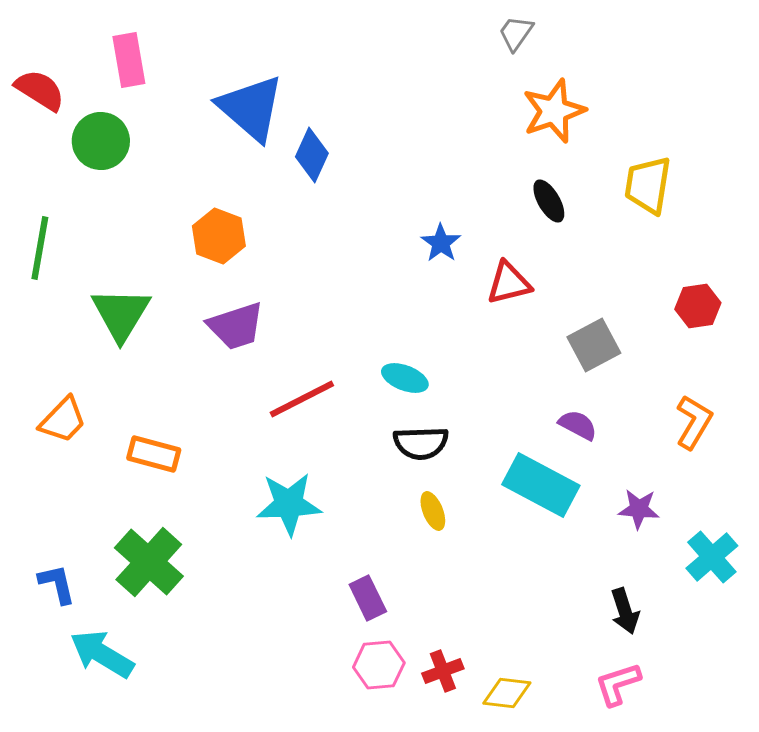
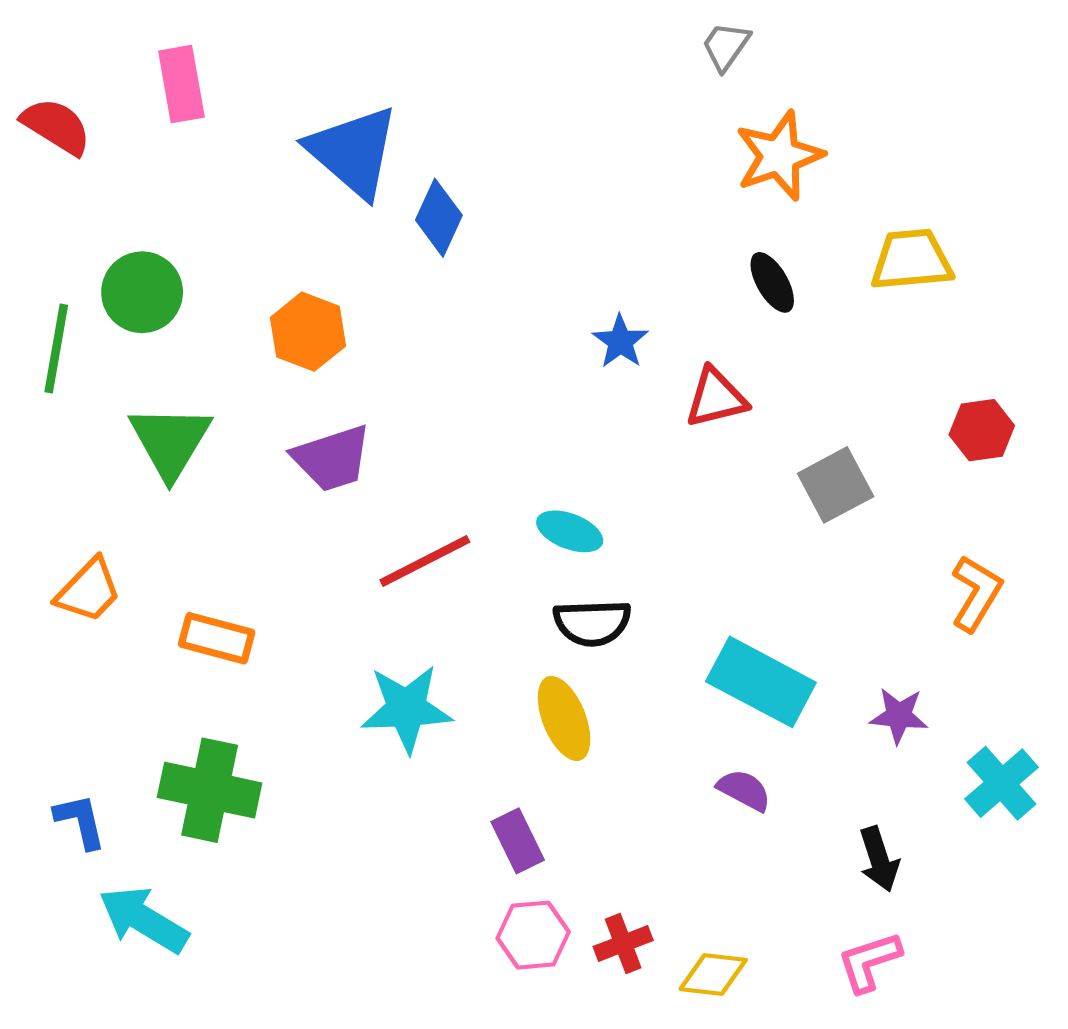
green circle: (101, 141) -> (142, 292), moved
yellow trapezoid: (648, 185) -> (911, 260), turned 76
purple semicircle: (578, 425) -> (744, 790), moved
yellow ellipse: (433, 511) -> (564, 718), moved, size x1.5
green cross: (149, 562) -> (210, 790), turned -30

